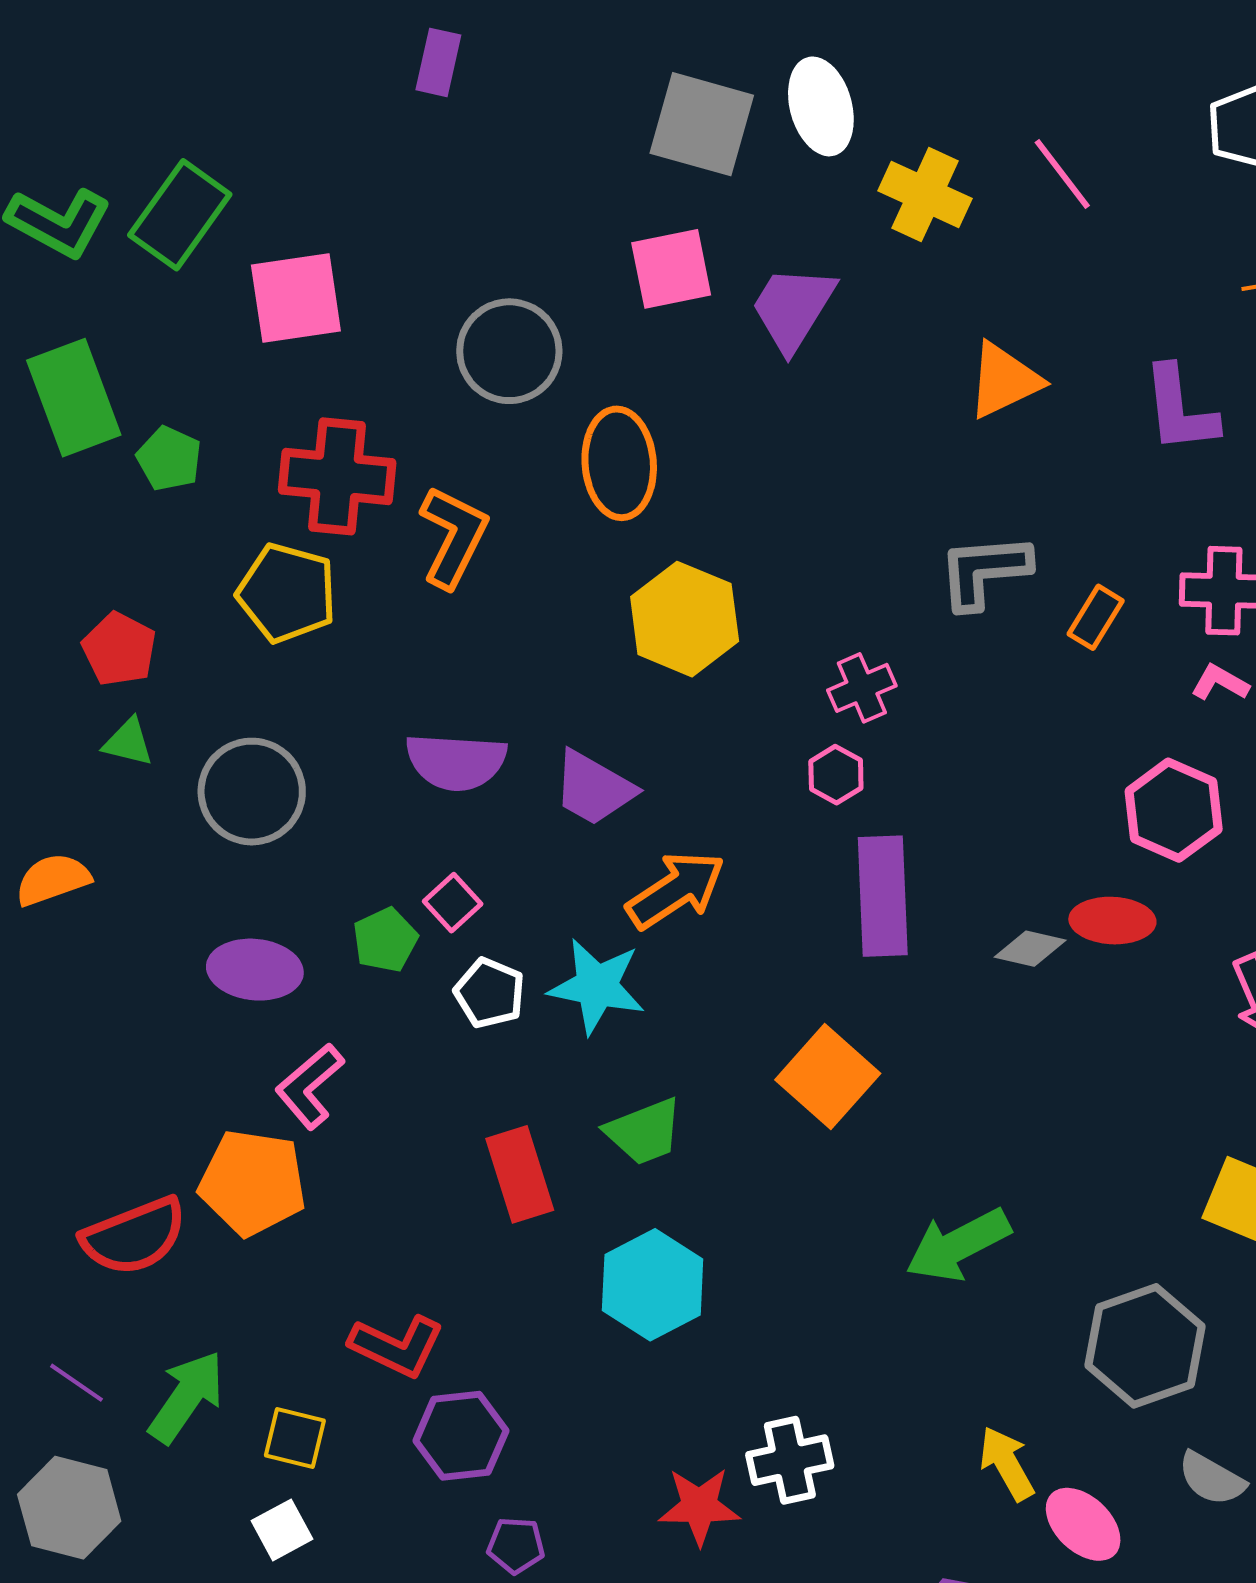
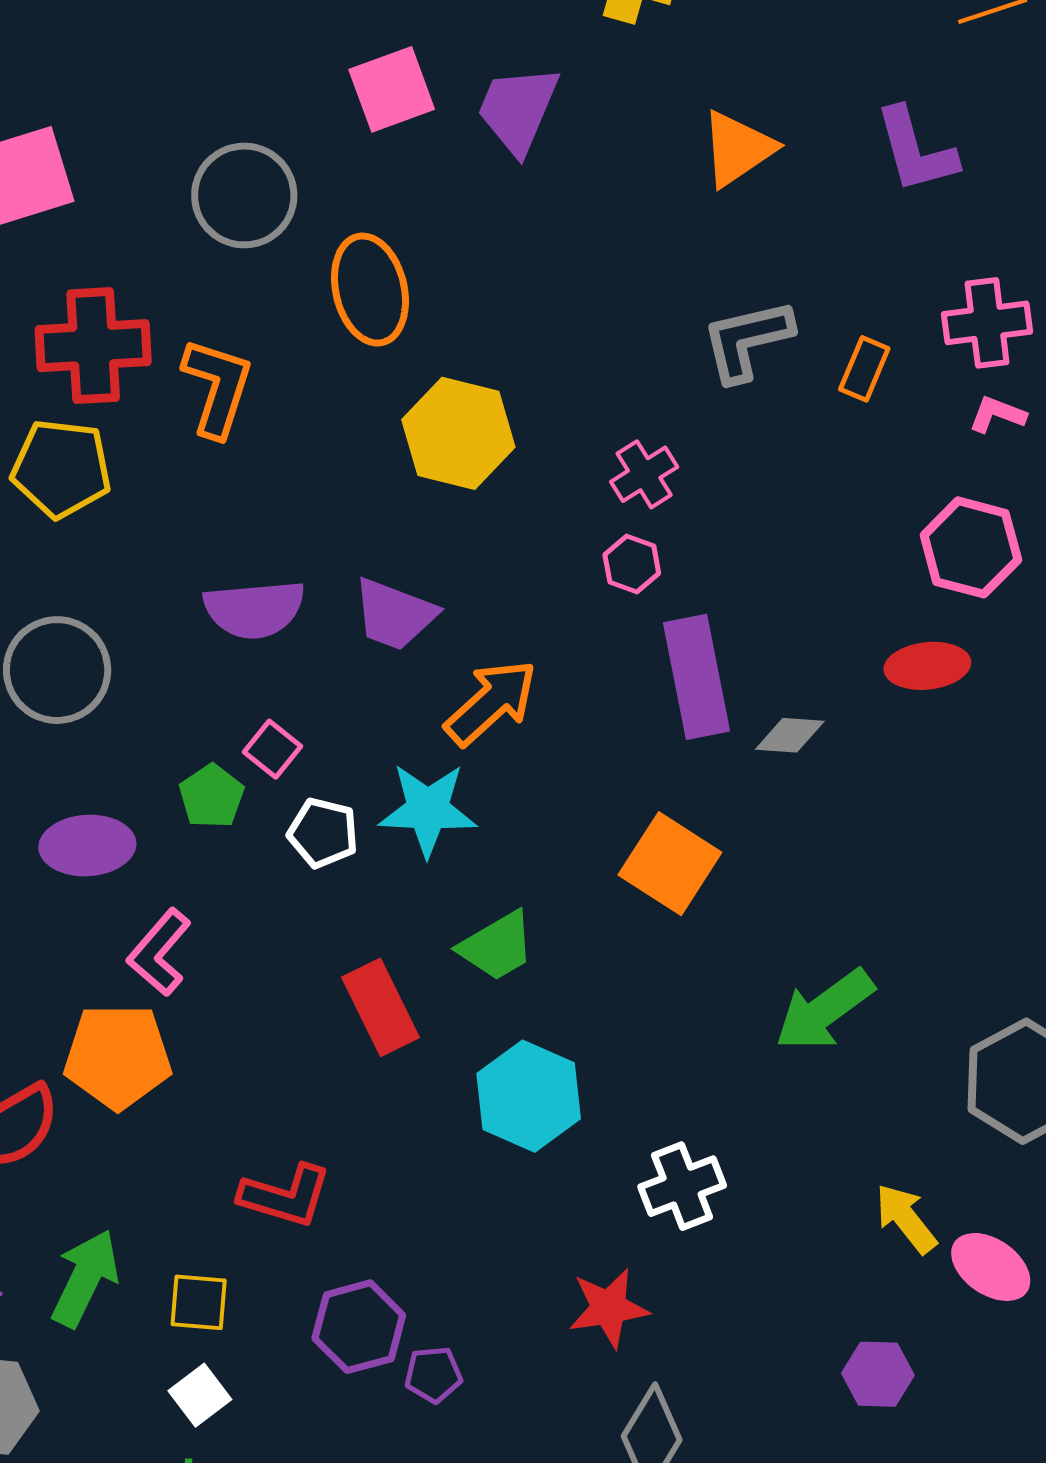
gray diamond: (1030, 949) -> (790, 735), moved
purple hexagon: (461, 1436) -> (359, 1327), moved
white cross: (790, 1460) -> (682, 1186), moved

